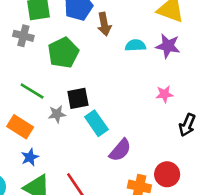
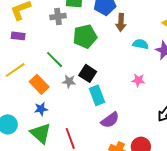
gray cross: (23, 36) -> (58, 17), turned -35
pink star: (165, 94) -> (138, 80), moved
black square: (78, 98) -> (88, 73), turned 30

